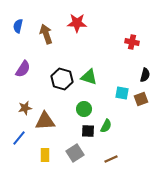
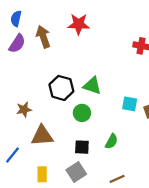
blue semicircle: (18, 26) -> (16, 19), moved
purple semicircle: (23, 69) -> (17, 44), moved
brown star: (25, 108) -> (24, 110), moved
green circle: (84, 109) -> (82, 113), moved
black square: (88, 131) -> (82, 147), moved

